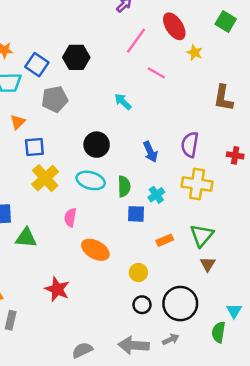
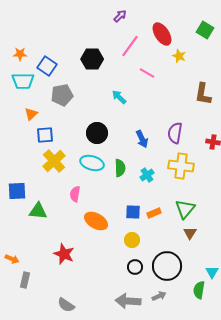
black hexagon: (76, 57) -> (92, 59), moved
blue square: (136, 214) -> (133, 212), moved
gray semicircle: (82, 350) -> (66, 305), moved, turned -120

